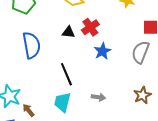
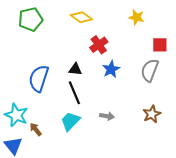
black triangle: (68, 32) -> (75, 69), moved
blue semicircle: (31, 45) -> (39, 78), moved, turned -152
cyan trapezoid: (62, 102) -> (70, 121), turned 30

